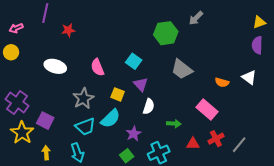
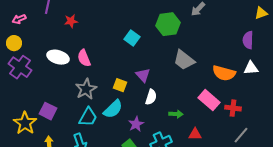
purple semicircle: (257, 45) -> (248, 40), moved
cyan square: (134, 61) -> (132, 38), moved
pink semicircle: (97, 67) -> (84, 58), moved
white triangle: (249, 77) -> (251, 68), turned -42
orange semicircle: (222, 82) -> (224, 73), size x1.6
purple cross: (17, 102) -> (20, 67), moved
cyan trapezoid: (85, 127) -> (88, 117), turned -40
red cross: (216, 139) -> (233, 108), moved, turned 35

